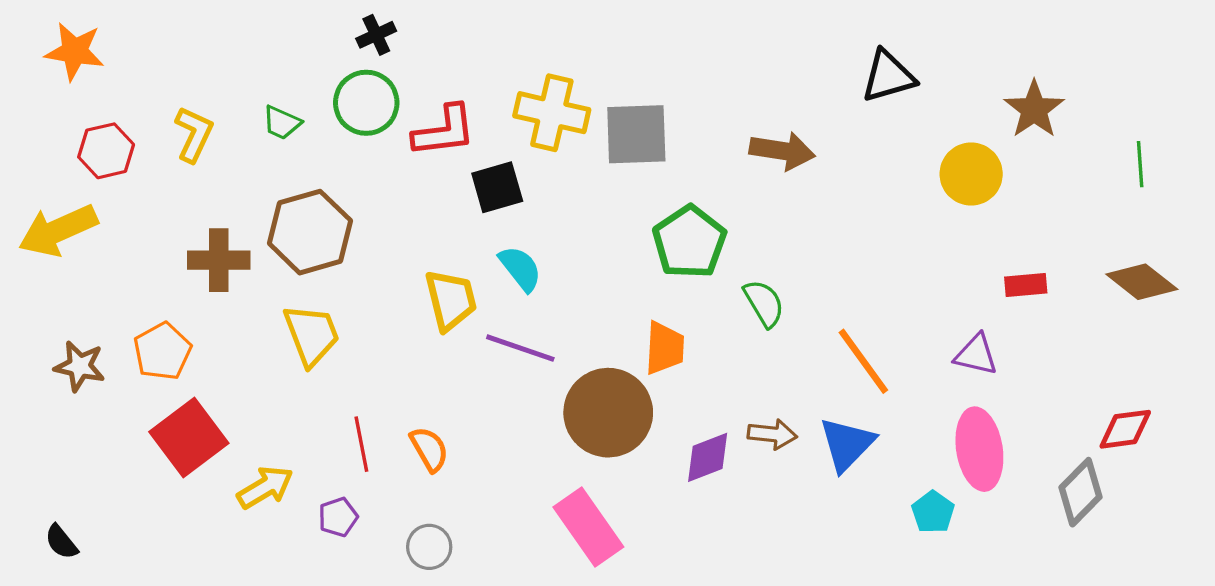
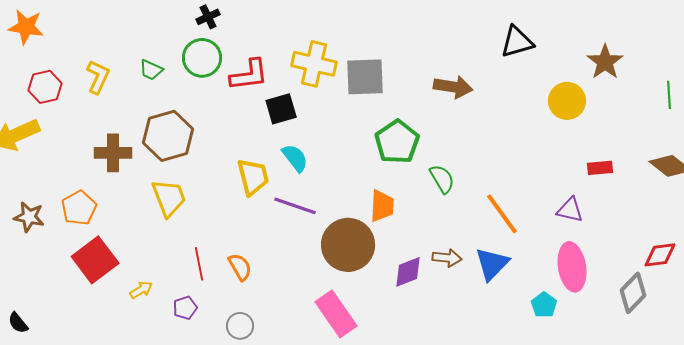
yellow arrow: (265, 487) -> (141, 290), size x0.7

